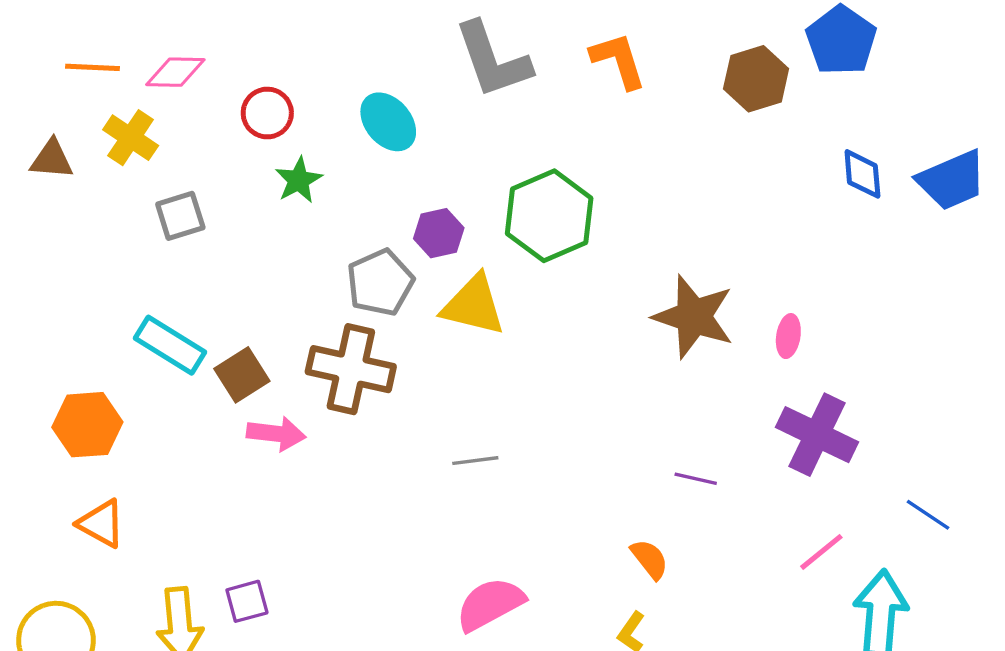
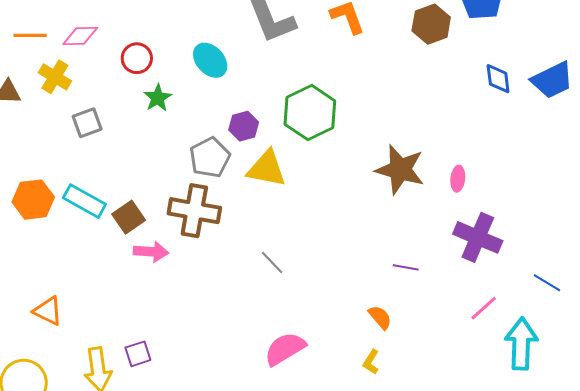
orange hexagon: (87, 425) -> (33, 200), moved
gray line: (475, 461) -> (272, 262), turned 56

